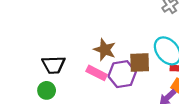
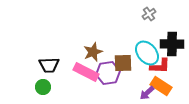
brown star: (105, 50) -> (93, 52), turned 30
pink rectangle: (97, 73) -> (86, 72), size x1.4

